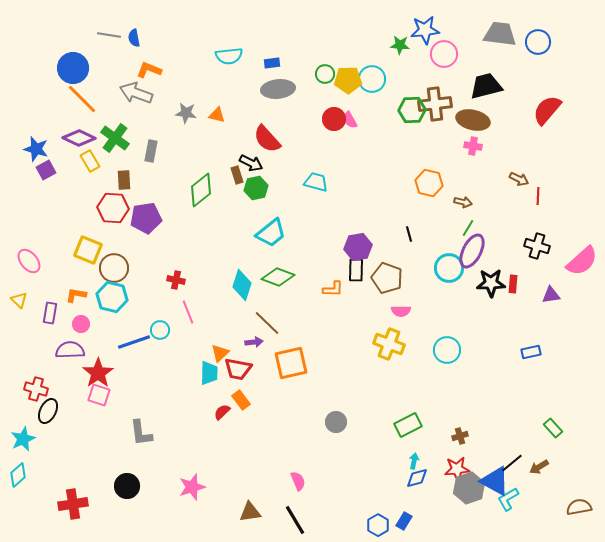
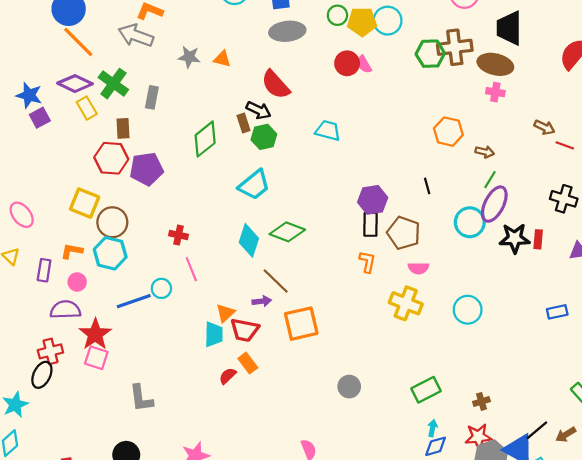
black trapezoid: (486, 86) -> (509, 28), turned -76
red line: (538, 196) -> (565, 145), turned -72
cyan trapezoid: (271, 233) -> (254, 185), moved
orange L-shape: (333, 289) -> (367, 262), moved, turned -80
red cross: (36, 389) -> (50, 351), moved, turned -30

